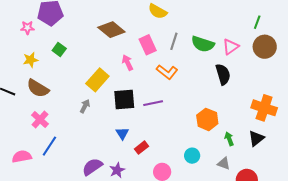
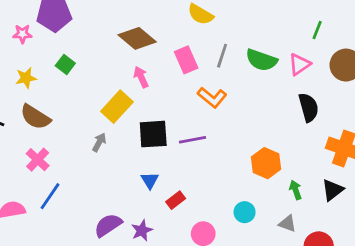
green line: (257, 22) -> (317, 30), moved
pink arrow: (128, 63) -> (141, 77), moved
black semicircle: (223, 74) -> (309, 107), moved

